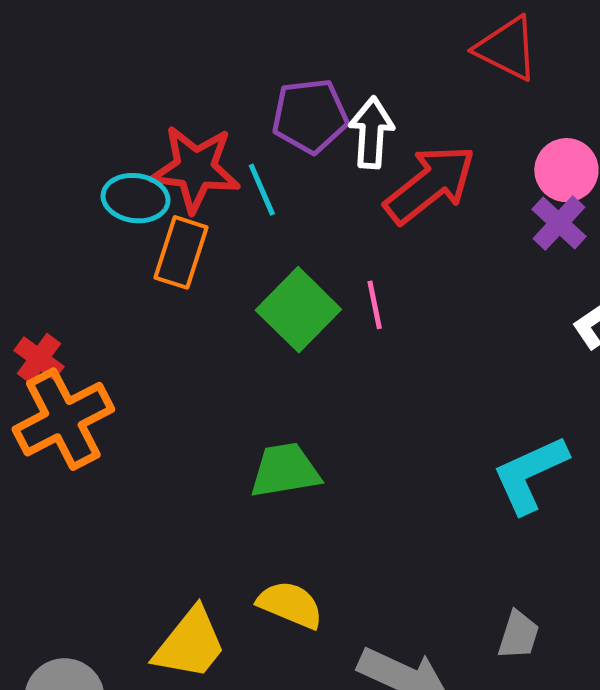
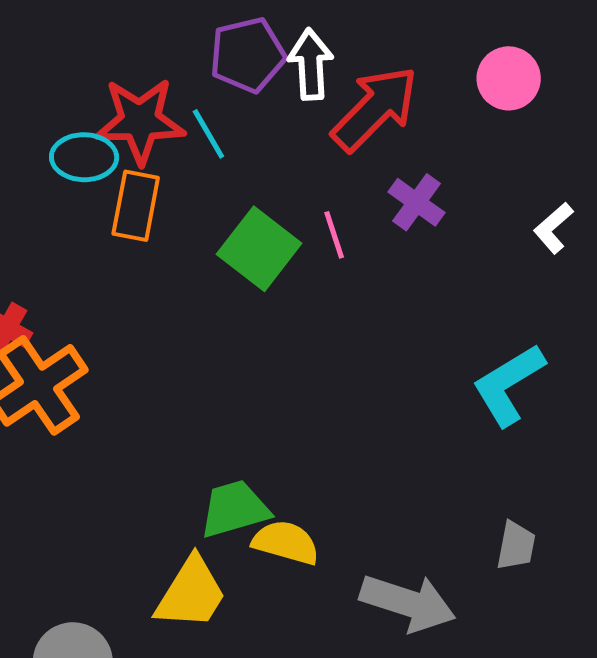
purple cross: (559, 223) -> (416, 202), moved
green trapezoid: (285, 470) -> (235, 509), moved

